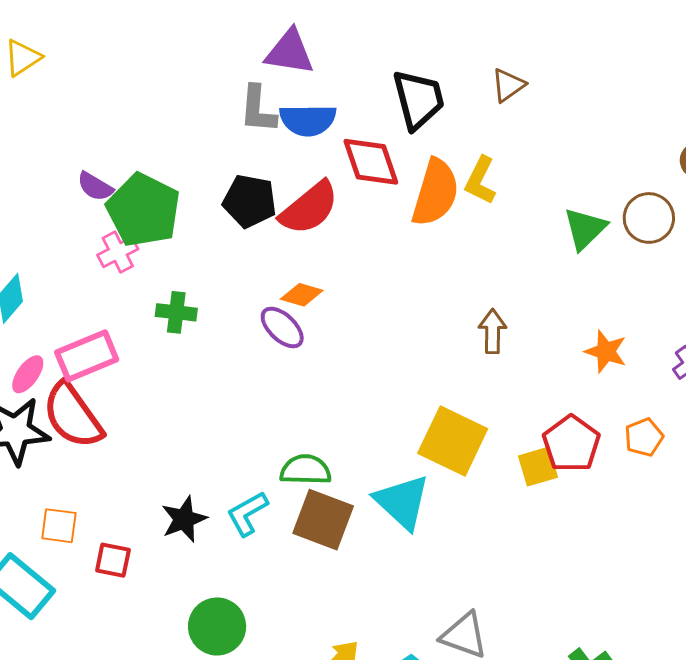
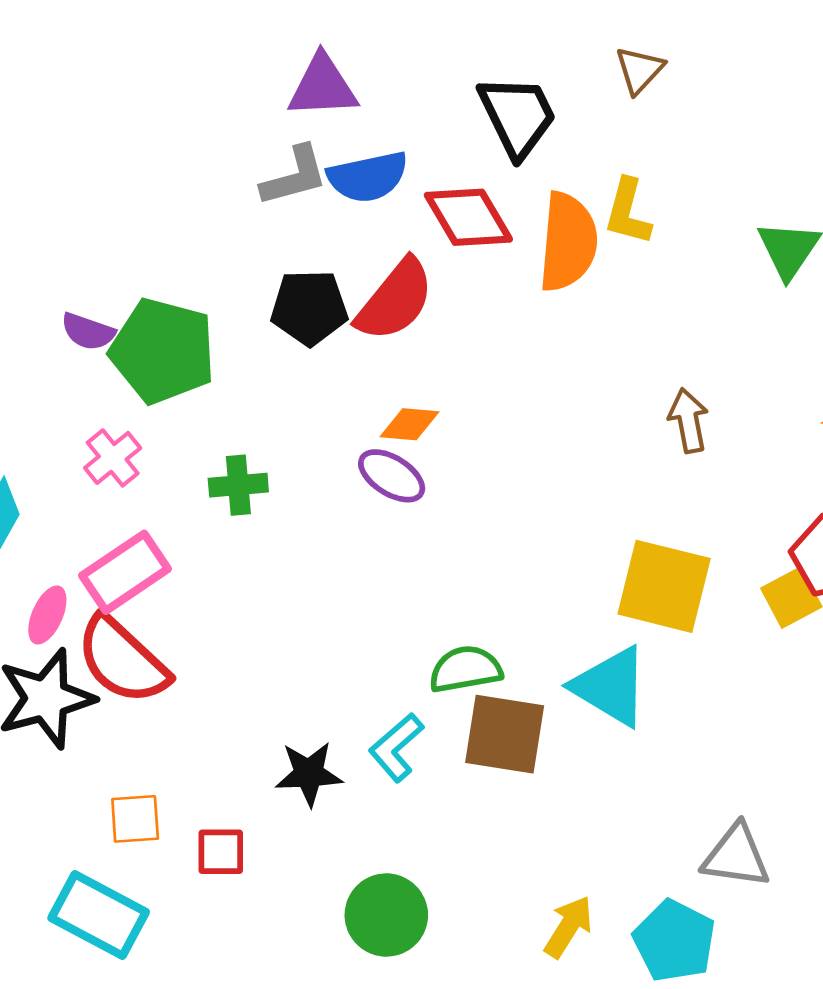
gray L-shape: (258, 109) -> (294, 176), turned -98
pink cross: (118, 252) -> (113, 458), moved
black star: (184, 519) -> (309, 774), turned 30

